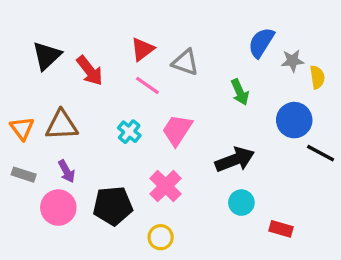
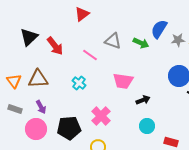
red triangle: (142, 49) -> (82, 14), moved
green arrow: (240, 92) -> (141, 43), moved, turned -42
pink trapezoid: (177, 130) -> (123, 81), moved, turned -115
black arrow: (235, 160) -> (143, 100), size x0.6

